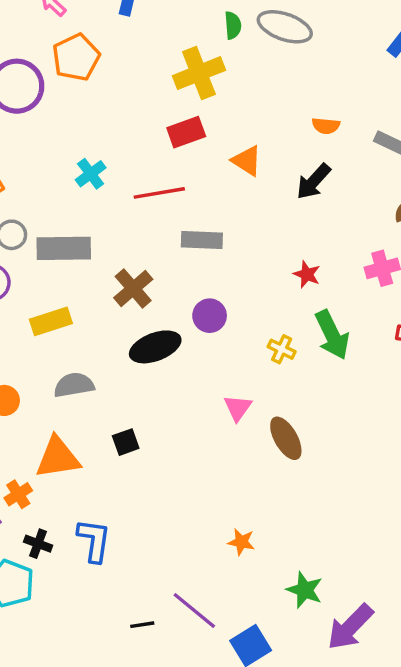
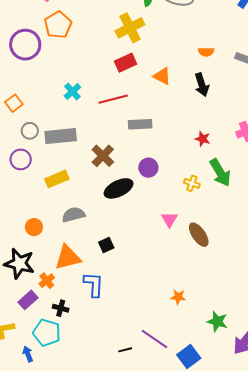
black arrow: (314, 181) -> (202, 85), turned -55
blue L-shape: (94, 540) -> (94, 285), moved

